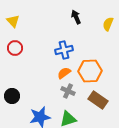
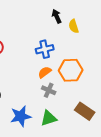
yellow semicircle: (108, 24) -> (74, 26), moved, turned -40
brown rectangle: (98, 100) -> (85, 111), moved

